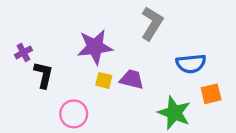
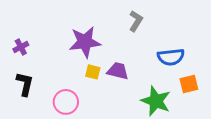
gray L-shape: (152, 23) -> (136, 21), size x0.7
black L-shape: (44, 75) -> (25, 84), moved

